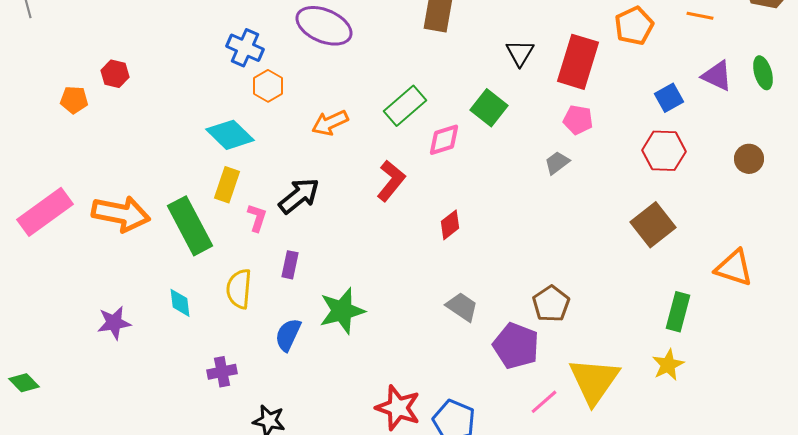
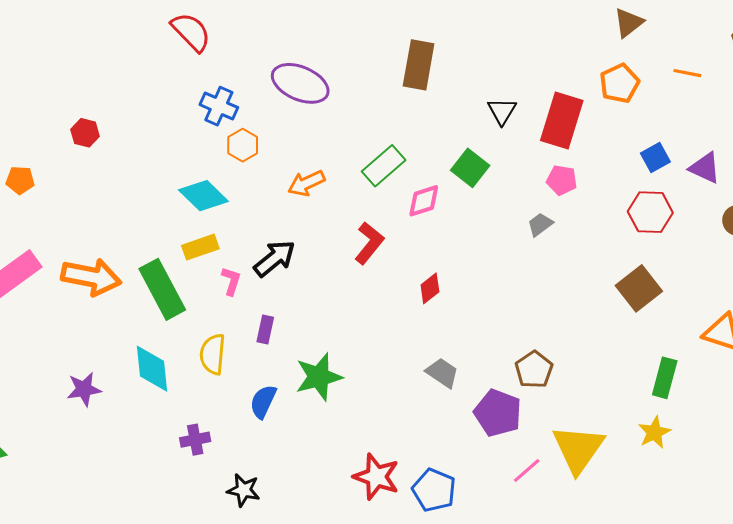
purple triangle: (717, 76) -> (705, 168), moved
orange pentagon: (74, 100) -> (20, 180), moved
yellow rectangle: (227, 185) -> (200, 247), turned 52
cyan diamond: (180, 303) -> (152, 369), size x1.6

